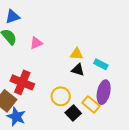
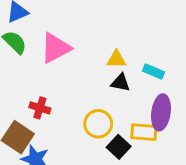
pink triangle: (36, 43) -> (56, 48), size x1.6
red cross: (22, 82) -> (40, 108), size x0.6
yellow rectangle: (91, 104) -> (144, 132), turned -30

